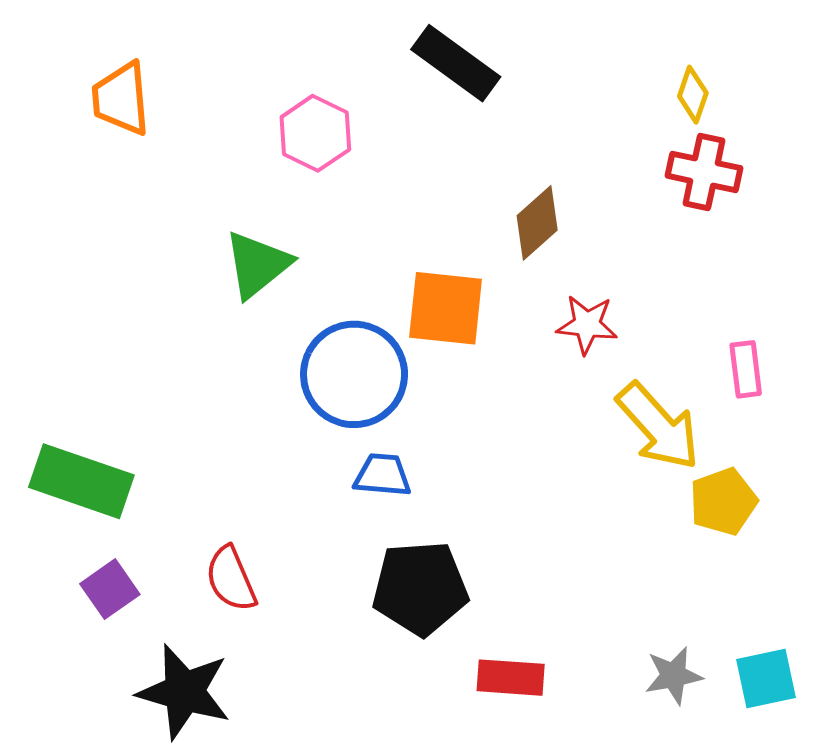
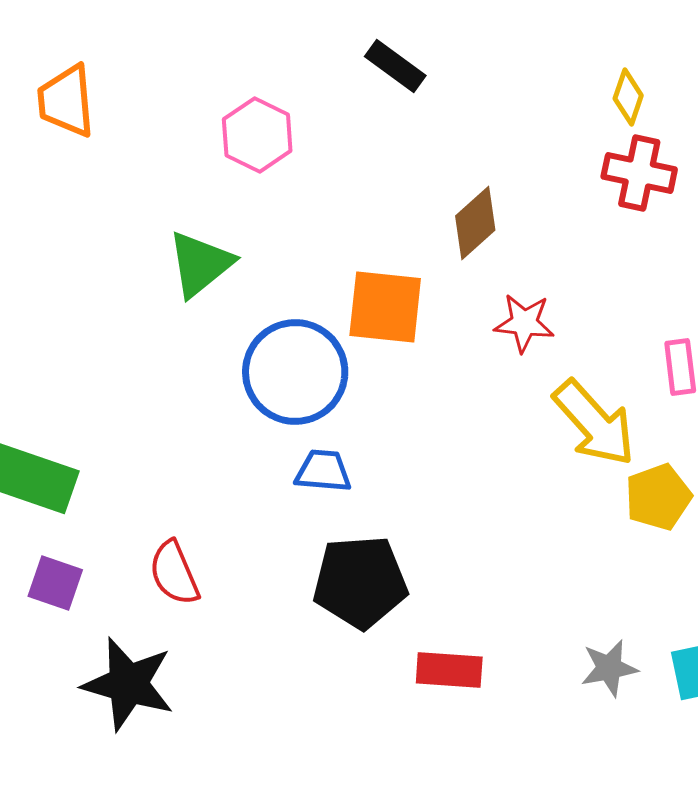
black rectangle: (456, 63) -> (395, 66), size x0.7
purple square: (110, 589) -> (55, 583), turned -36

